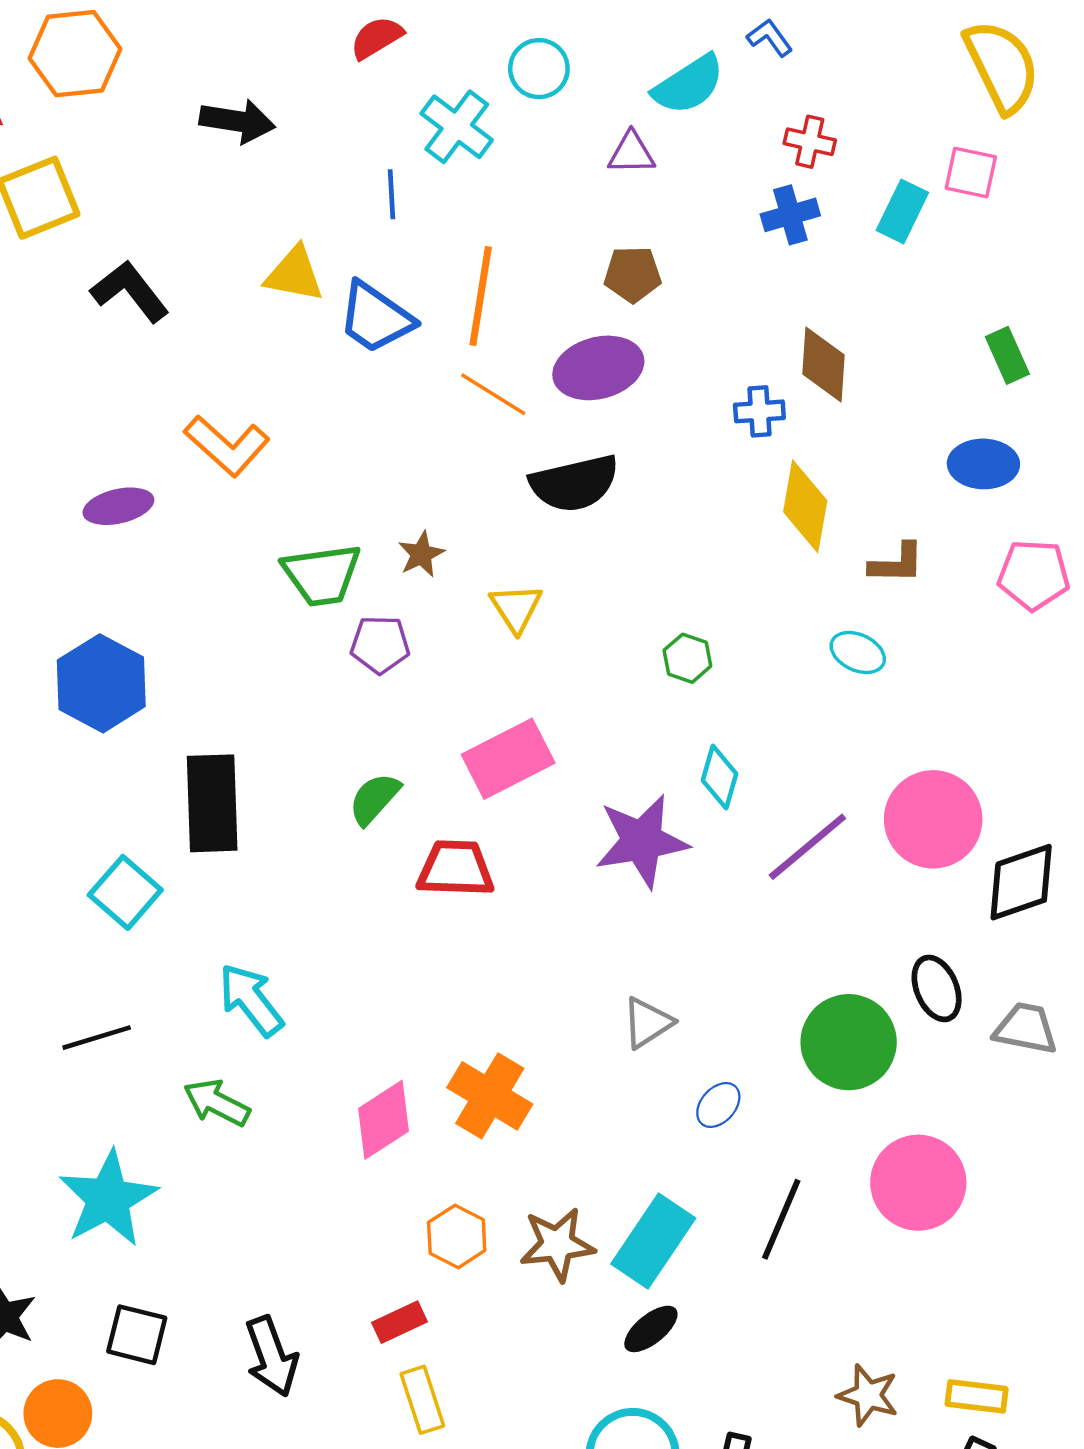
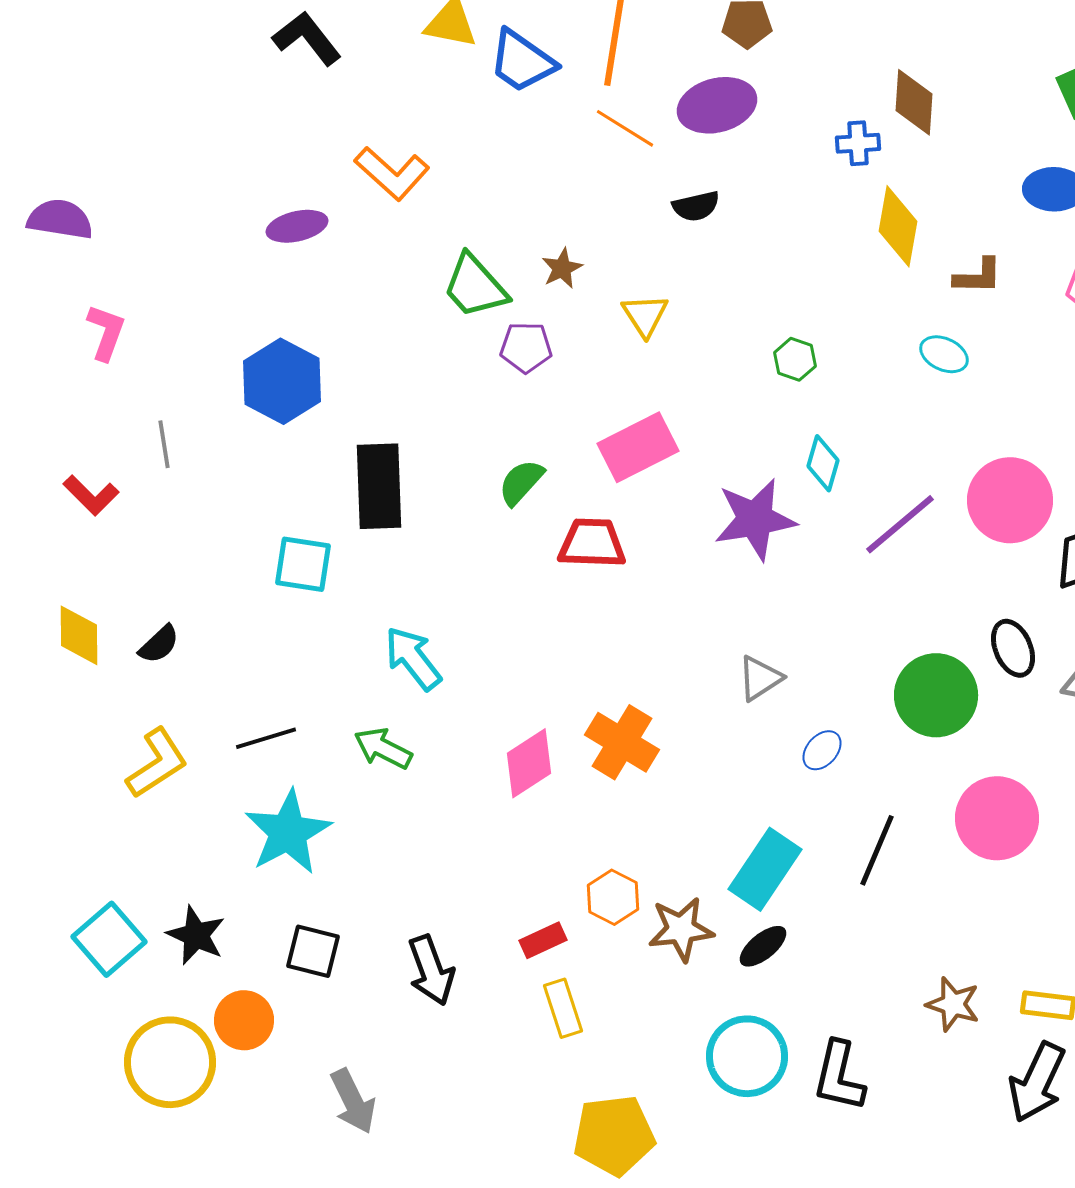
black semicircle: (574, 483) -> (696, 206), size x0.6
green trapezoid: (322, 575) -> (475, 286), turned 56
cyan square: (125, 892) -> (303, 564), turned -32
black line: (97, 1038) -> (266, 738), moved
orange hexagon: (457, 1236) -> (613, 897), moved
brown star: (557, 1244) -> (681, 929), moved

